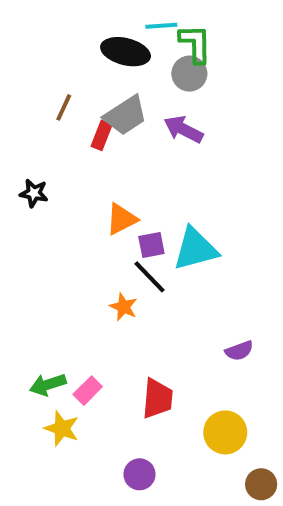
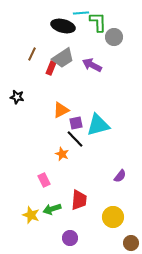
gray circle: (189, 74) -> (114, 37), moved
purple semicircle: (239, 351) -> (120, 176), turned -32
green arrow: (48, 385) -> (52, 209), moved
pink rectangle: (88, 391) -> (44, 180), moved, turned -72

